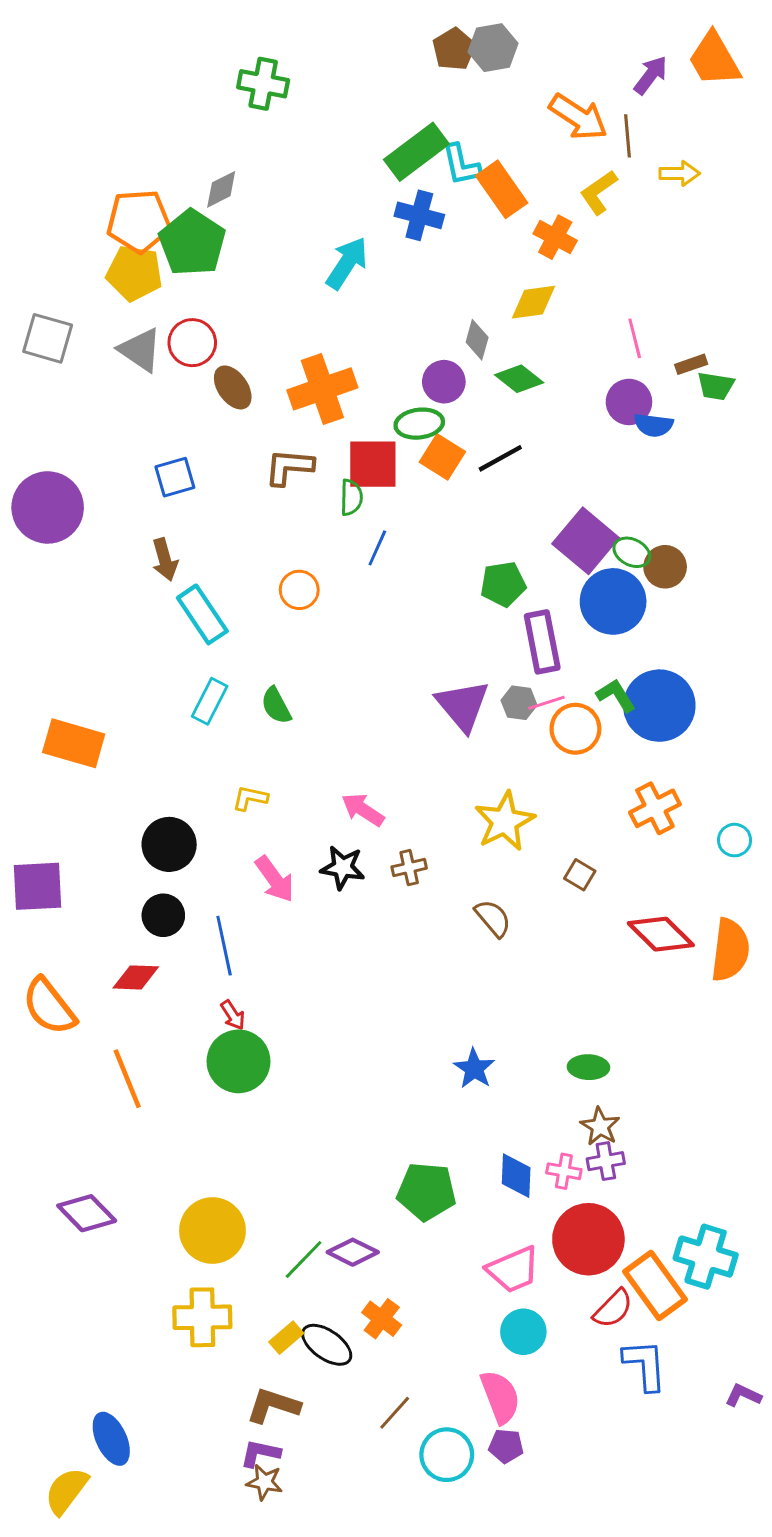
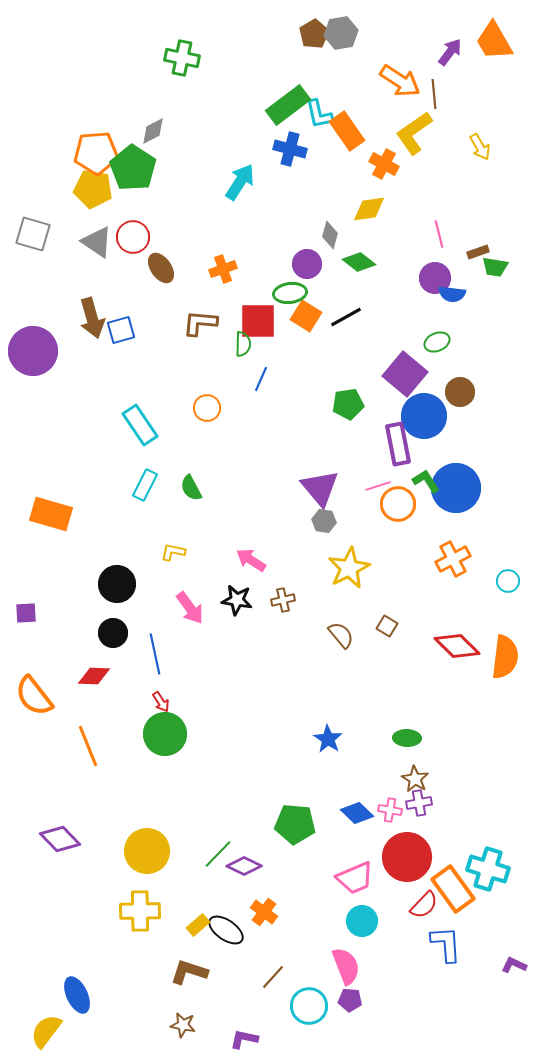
yellow arrow: (680, 173) -> (480, 147), moved, turned 60
yellow L-shape: (599, 192) -> (414, 133), size x1.4
orange cross: (322, 389) -> (223, 269), size x0.6
green ellipse: (632, 552) -> (437, 342), moved, turned -50
brown arrow: (165, 560) -> (92, 318), moved, size x1.4
purple rectangle: (542, 642) -> (398, 444), moved
gray hexagon: (519, 703) -> (324, 521), moved
brown square: (580, 875) -> (387, 626), moved
purple square: (37, 886) -> (26, 613), size x0.6
blue diamond: (516, 1176) -> (357, 813), turned -48
green line: (304, 1259) -> (218, 854), moved
purple L-shape: (260, 1453) -> (244, 1039), moved

